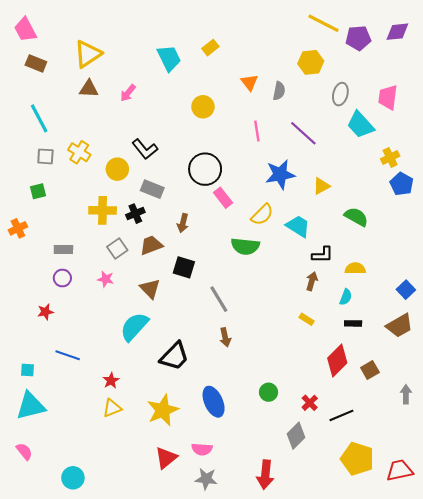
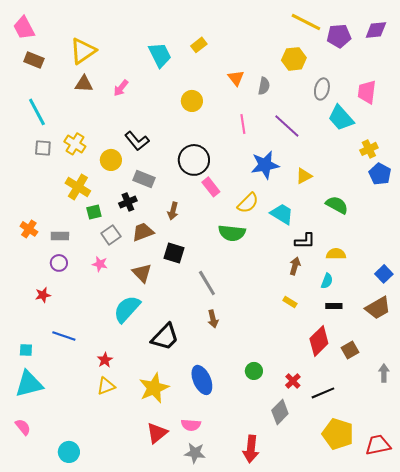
green square: (38, 191) -> (94, 212), moved
yellow cross: (103, 210) -> (78, 187), moved, turned 30
orange cross: (18, 228) -> (29, 229), moved, turned -30

